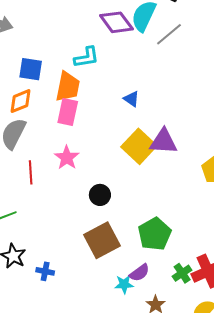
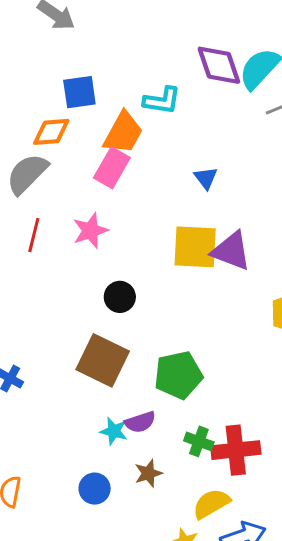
blue square: (31, 69) -> (79, 92), turned -35
yellow square: (139, 146) -> (195, 247), turned 32
brown square: (102, 240) -> (103, 360), turned 36
green cross: (182, 273) -> (199, 441), turned 36

